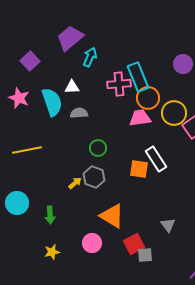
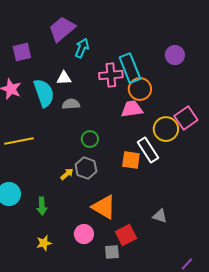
purple square: (30, 61) -> (22, 52), turned 30
yellow circle: (174, 113) -> (166, 129), moved
gray triangle: (168, 225) -> (160, 216), turned -35
gray square: (145, 255) -> (112, 252), moved

